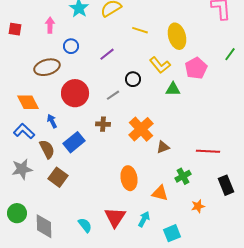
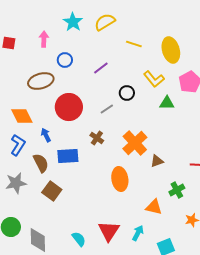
brown cross: (103, 124) -> (97, 138), turned 32
blue L-shape: (24, 131) -> (18, 145), turned 80
blue rectangle: (74, 142) -> (68, 156), turned 35
orange ellipse: (129, 178) -> (120, 179), moved

